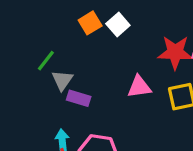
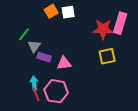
white square: (118, 25) -> (68, 12), turned 32
pink triangle: (139, 87) -> (64, 63), moved

